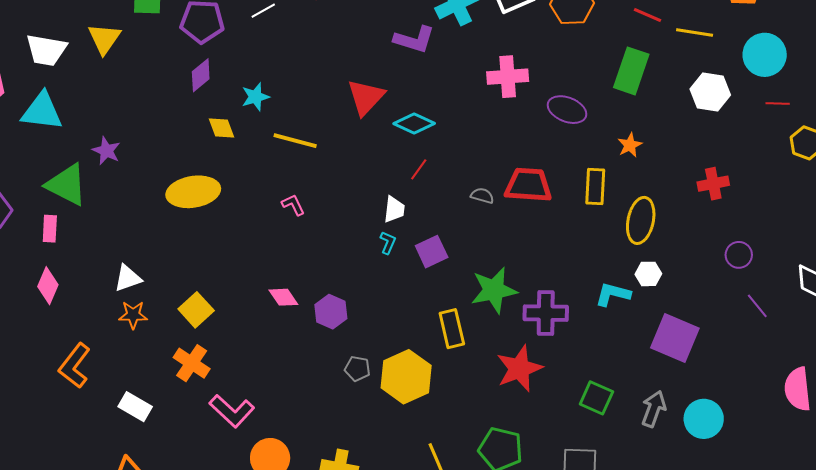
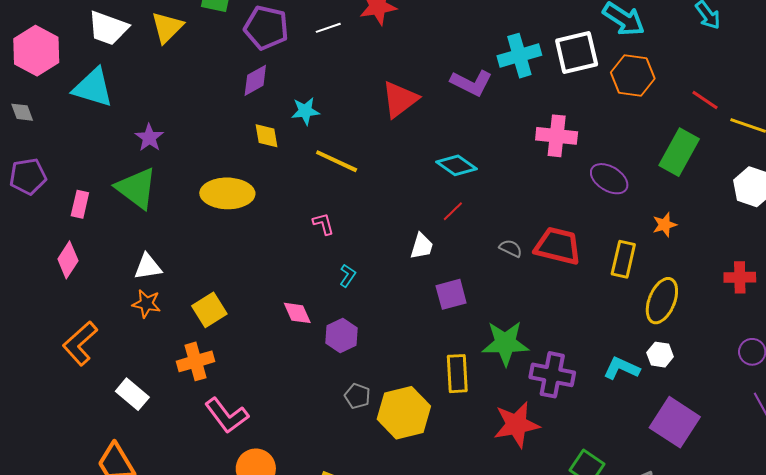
red triangle: (366, 97) -> (400, 99), moved
green triangle: (67, 185) -> (137, 188), moved
cyan L-shape: (388, 243) -> (348, 276), moved
orange cross: (192, 363) -> (196, 361), turned 30

